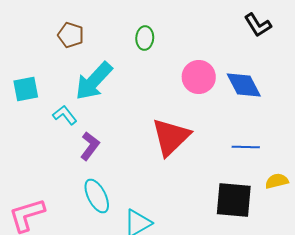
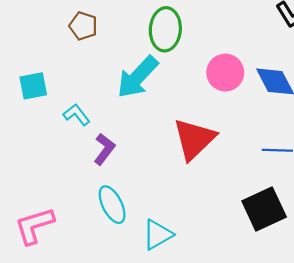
green ellipse: (145, 38) -> (165, 29), size x1.6
cyan arrow: (94, 81) -> (138, 77), moved
black square: (234, 200) -> (264, 209), turned -30

